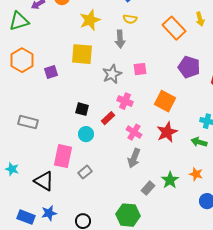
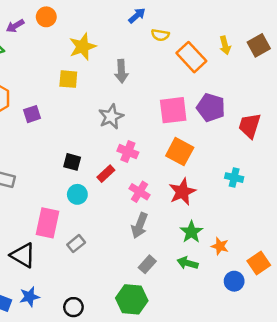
yellow semicircle: (130, 19) -> (160, 35), moved
yellow square: (82, 54) -> (68, 79), moved, size x0.7
pink square: (140, 69) -> (173, 110), moved, size x1.6
green arrow: (199, 142) -> (187, 263), moved
green star: (170, 180) -> (191, 232), moved
gray rectangle: (148, 188) -> (147, 264), moved

